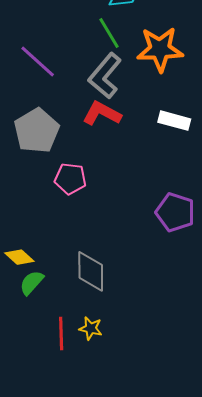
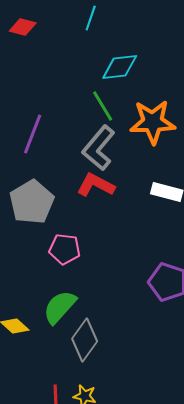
purple line: (38, 62) -> (33, 134), turned 69
gray diamond: (91, 271) -> (85, 340), turned 36
green semicircle: (32, 283) -> (60, 307), moved, size x1.4

